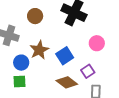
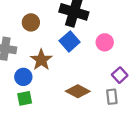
blue square: (65, 56) -> (70, 41), moved
purple square: (88, 71) -> (120, 75), moved

